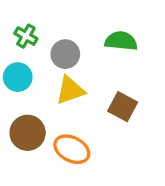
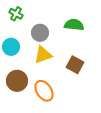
green cross: (26, 36) -> (16, 14), moved
orange ellipse: (72, 149) -> (44, 91), turned 30

